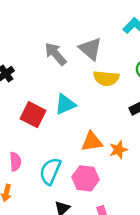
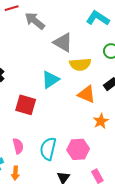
gray arrow: (55, 54) -> (35, 21), moved
cyan triangle: (65, 104) -> (50, 80), moved
orange triangle: (92, 142) -> (87, 94), moved, turned 42

